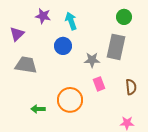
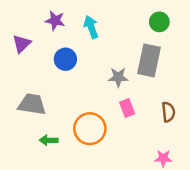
blue circle: (63, 46) -> (65, 59), moved
gray trapezoid: (26, 65) -> (32, 104), moved

